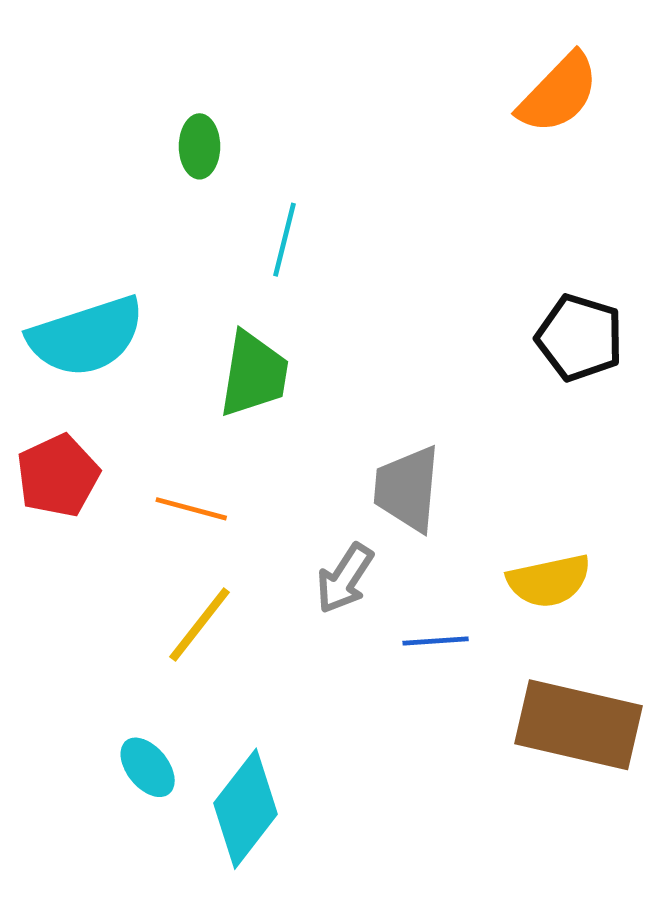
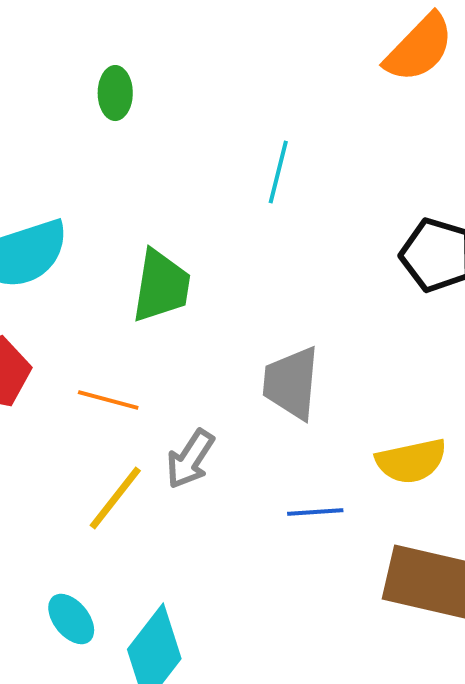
cyan line: (285, 240) -> (278, 172), moved
gray arrow: (345, 578) -> (190, 459), moved

